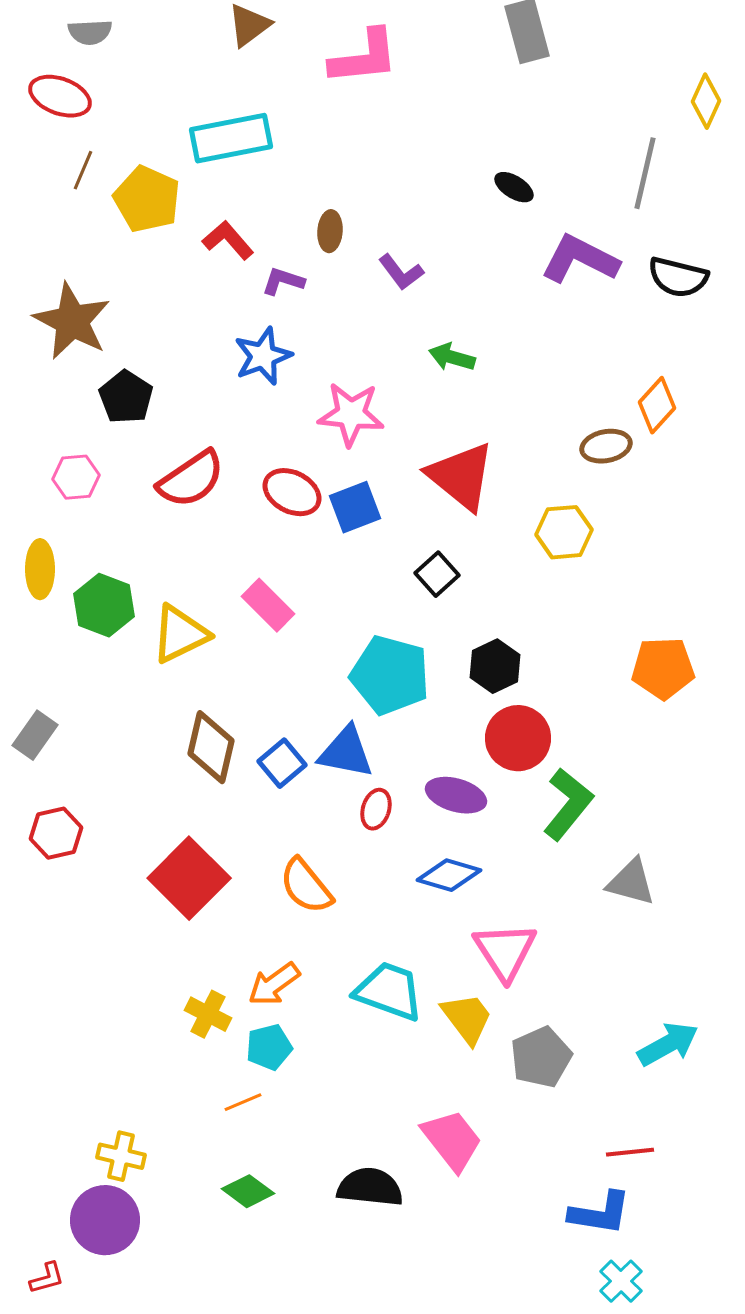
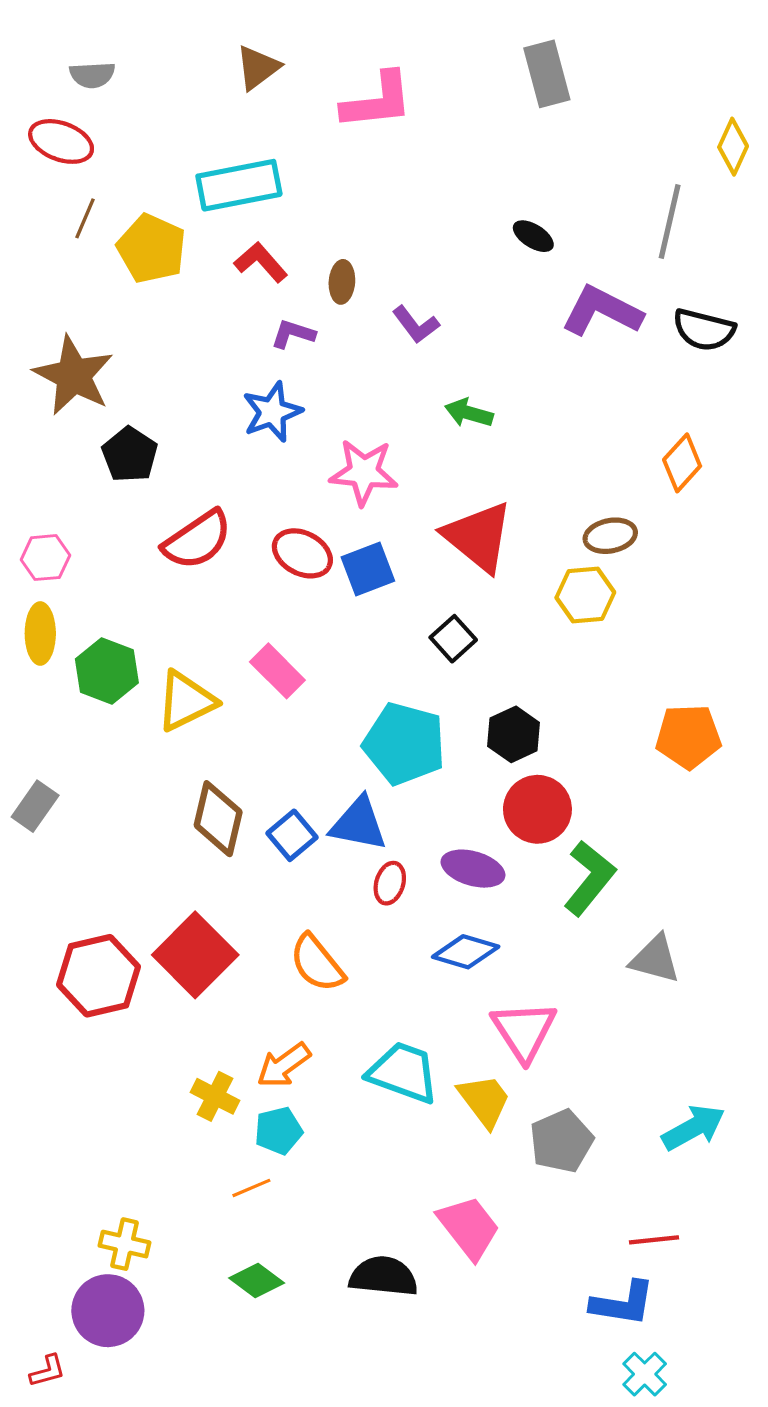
red L-shape: (228, 240) -> (261, 262), moved
brown ellipse: (606, 446) -> (610, 536), moved
pink hexagon: (76, 477) -> (45, 558), moved
red hexagon: (56, 833) -> (99, 976), moved, size x1.5

